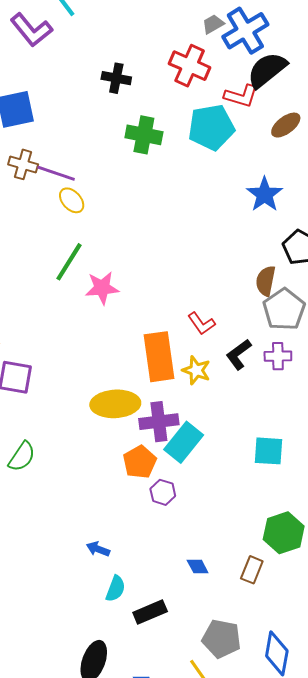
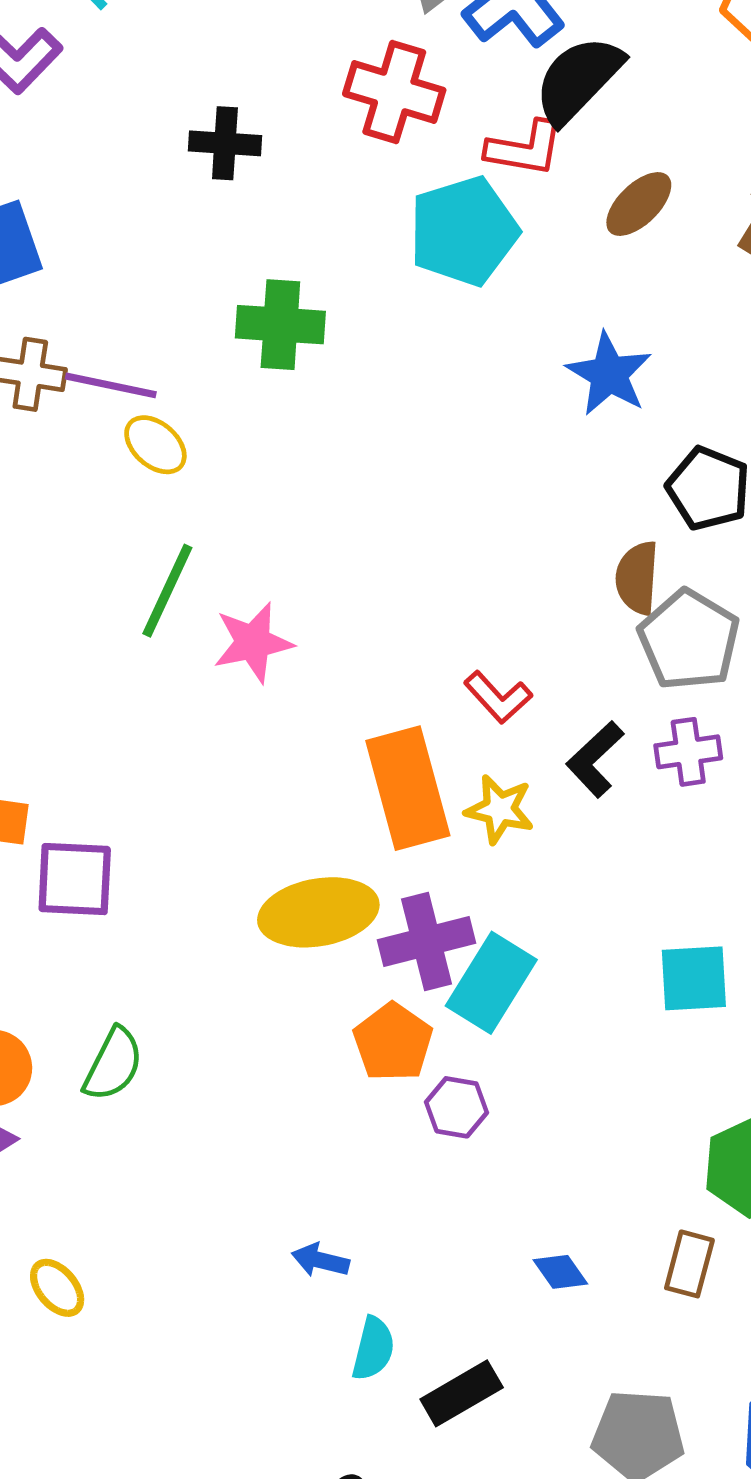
green cross: (144, 135) -> (280, 325), moved

